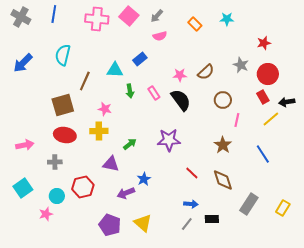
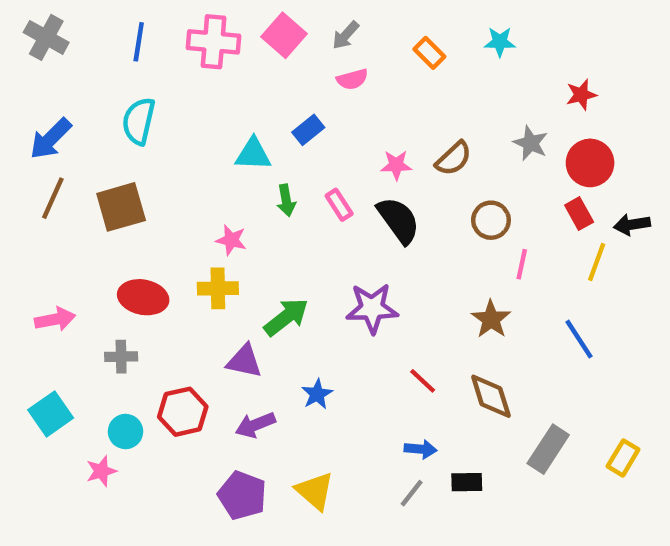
blue line: (54, 14) -> (139, 42), moved
brown line: (85, 81) -> (53, 198), moved
brown square: (63, 105) -> (121, 207), moved
yellow line: (271, 119) -> (597, 262), turned -30
green arrow: (130, 144) -> (286, 317), size x1.5
purple arrow: (126, 193) -> (255, 425), moved

